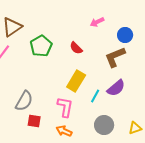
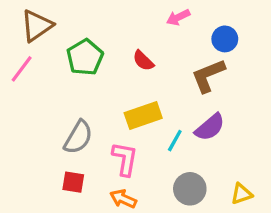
yellow rectangle: (76, 81) -> (143, 116), turned 40
gray semicircle: (24, 101) -> (78, 137), moved

